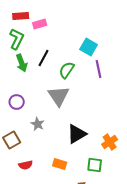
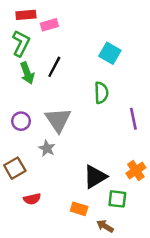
purple line: (99, 69) -> (133, 119), moved
green semicircle: (67, 70) -> (101, 93), moved, turned 144
gray triangle: (59, 96) -> (58, 120), moved
black triangle: (77, 134) -> (95, 177), moved
orange rectangle: (60, 164) -> (79, 209), moved

